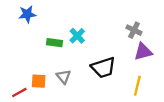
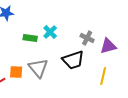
gray cross: (134, 30) -> (87, 38), moved
gray triangle: (64, 77) -> (38, 68), size x1.5

